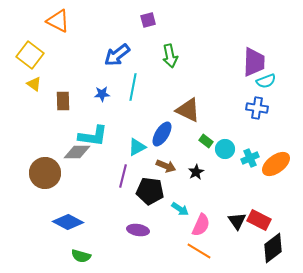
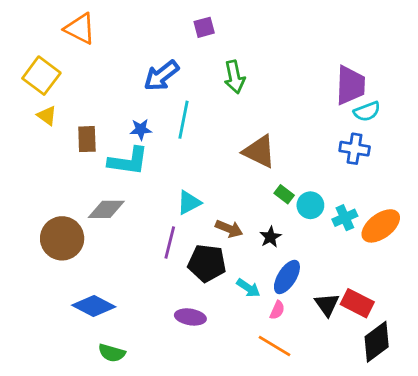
blue ellipse: (162, 134) -> (287, 277), moved
cyan L-shape: (93, 136) -> (128, 161), moved
pink semicircle: (201, 225) -> (277, 310), size x0.6

